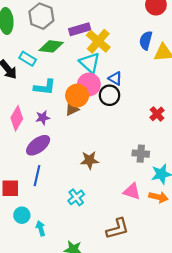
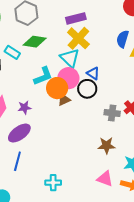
purple rectangle: (80, 29) -> (76, 18), moved
cyan L-shape: (45, 87) -> (43, 76), moved, turned -30
brown triangle: (72, 109) -> (64, 100), moved
gray cross: (141, 154) -> (112, 113), moved
brown star: (90, 160) -> (107, 146), moved
cyan cross: (76, 197) -> (53, 183), turned 35

